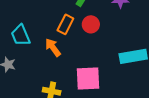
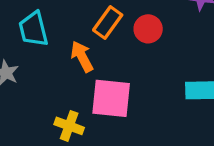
pink square: (88, 78) -> (111, 98), moved

